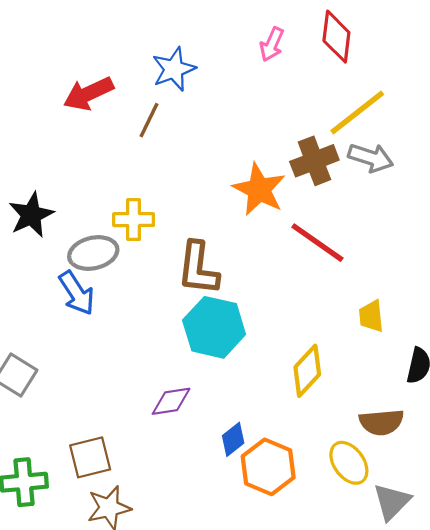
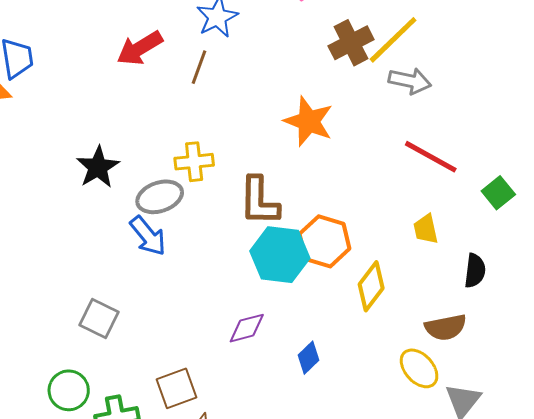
brown cross: (314, 161) -> (351, 43), moved
red line: (317, 243) -> (431, 157), moved
orange hexagon: (268, 467) -> (324, 241), moved

